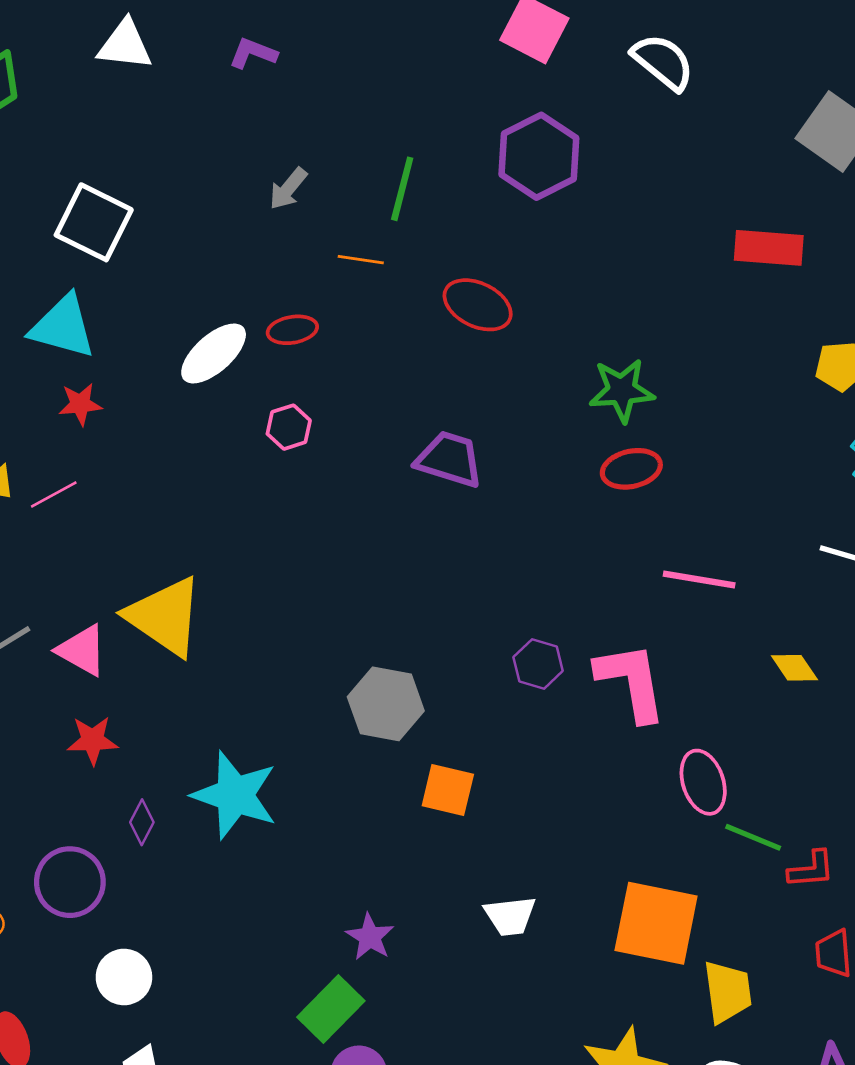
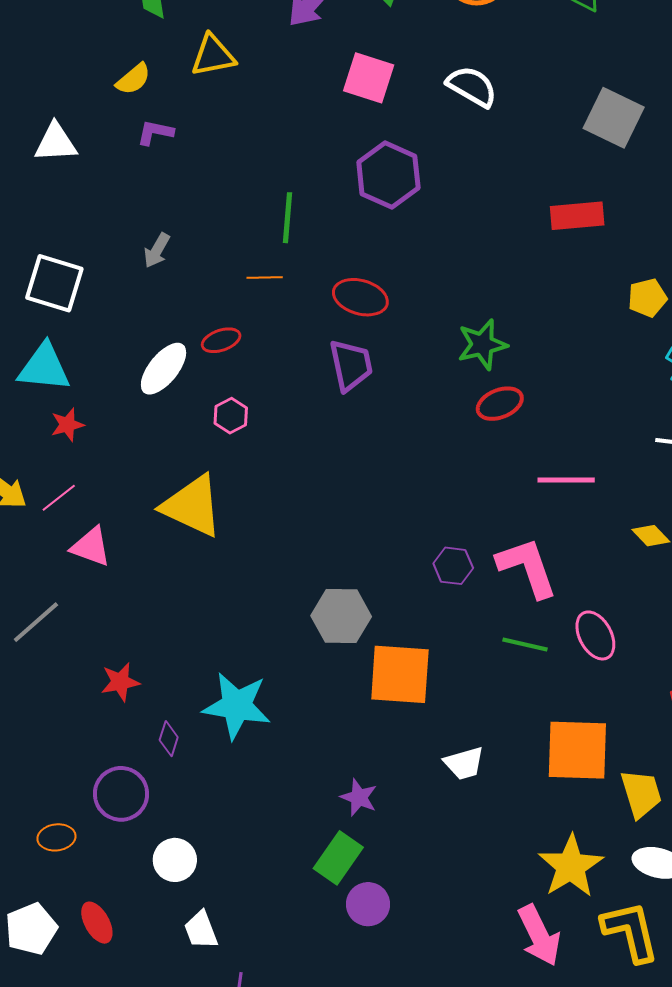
gray arrow: (288, 189) -> (157, 250), moved
purple trapezoid: (449, 459) -> (351, 365), moved, turned 70
yellow triangle: (165, 616) -> (192, 506), moved
pink triangle: (82, 650) -> (91, 547), moved
orange square: (448, 790) -> (400, 674), size x1.6
green line: (753, 837) -> (525, 644), moved

